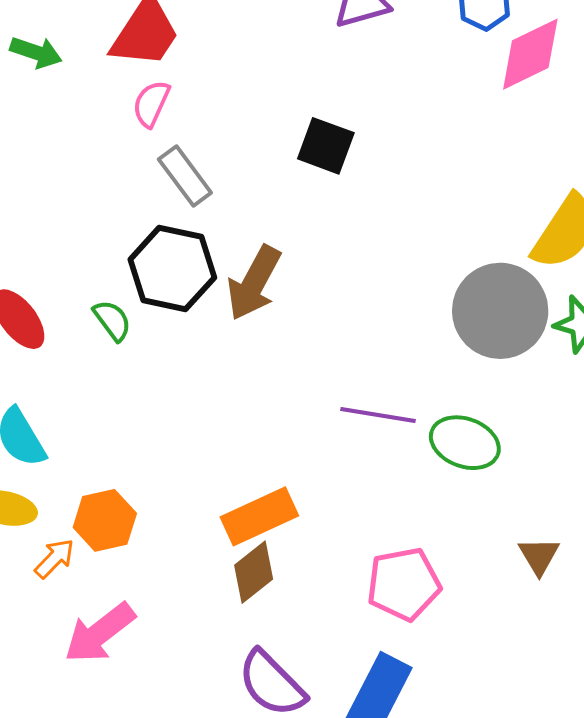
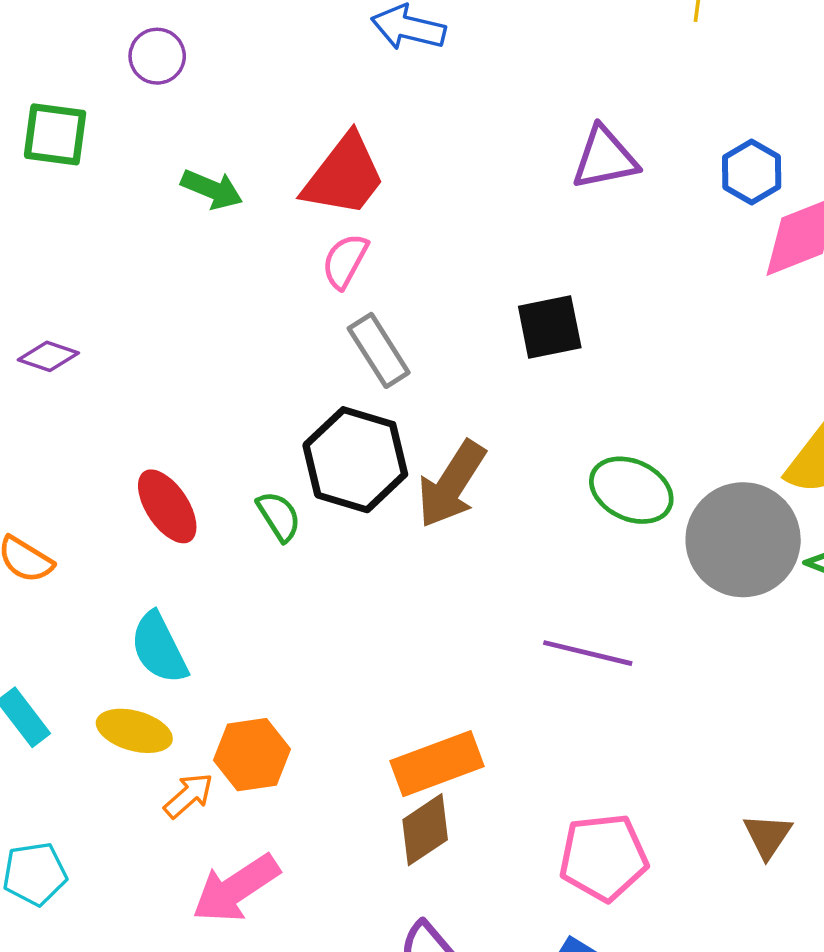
black square: (326, 146) -> (550, 327), turned -36
green ellipse: (465, 443) -> (631, 490), moved

